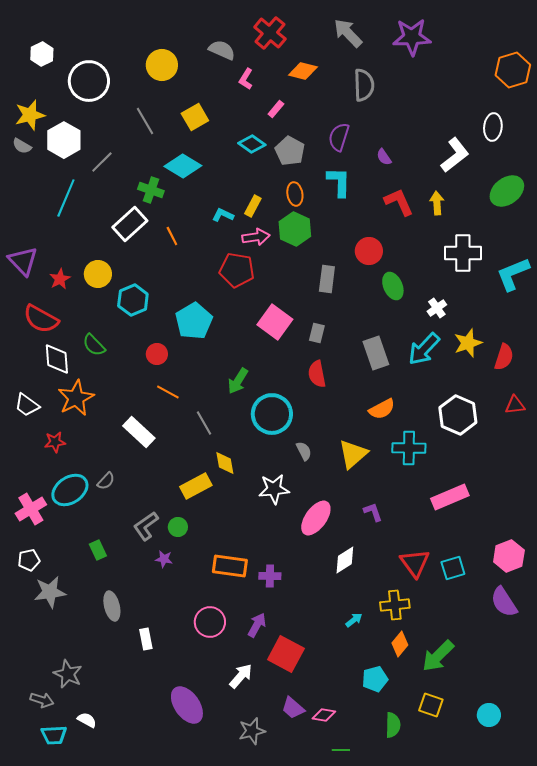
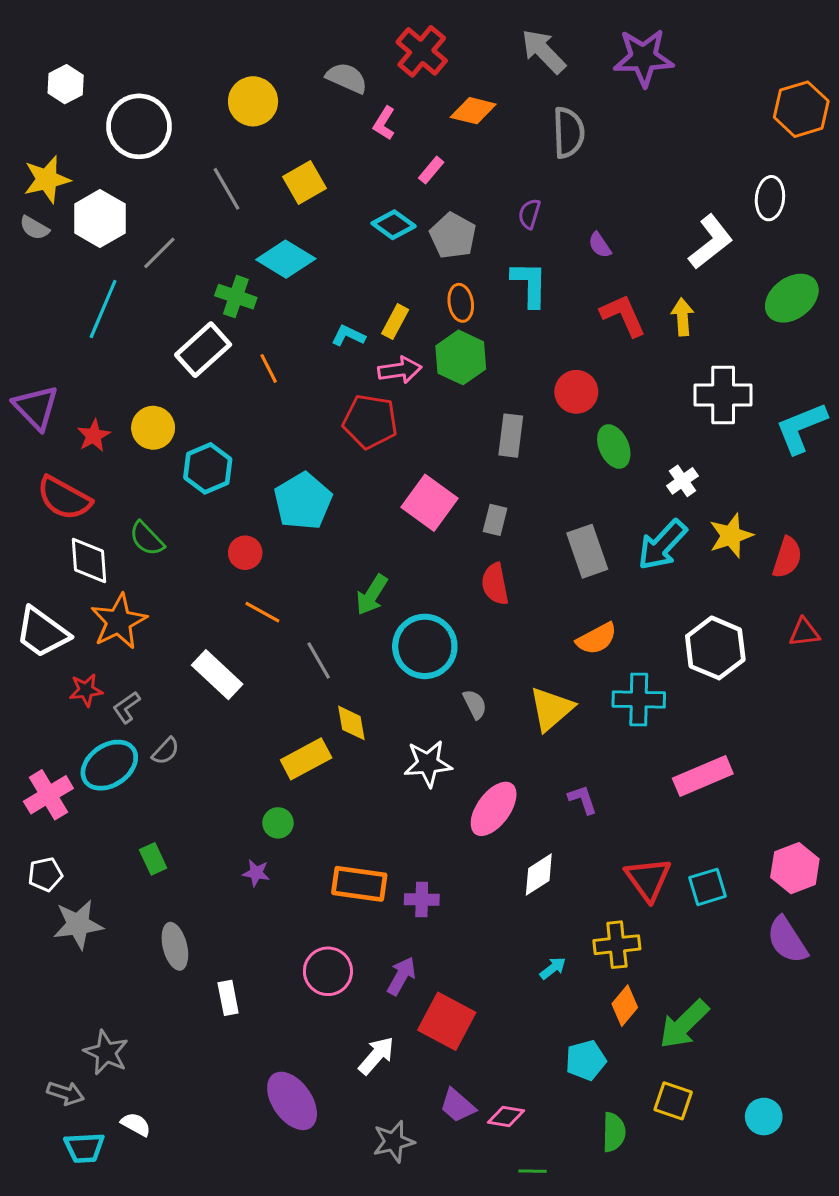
purple semicircle: (339, 137) -> (529, 214), size x0.7
white trapezoid: (27, 405) -> (42, 632), size x1.4
gray L-shape: (146, 526) -> (127, 707), moved, size x0.7

